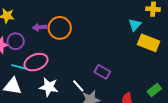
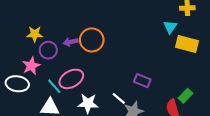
purple circle: (16, 41) -> (48, 50), moved
cyan line: (19, 67) -> (54, 86), turned 42
green rectangle: (154, 90) -> (186, 96), moved

